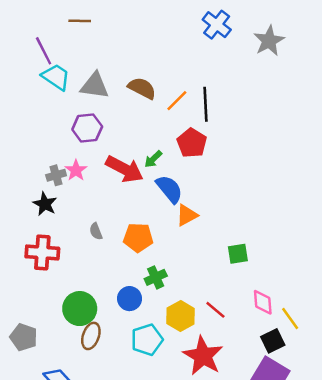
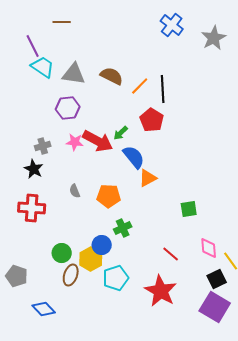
pink star: (76, 170) -> (75, 142), moved, turned -30
green circle: (80, 309) -> (62, 253), size x0.7
yellow hexagon: (181, 316) -> (91, 259), moved

